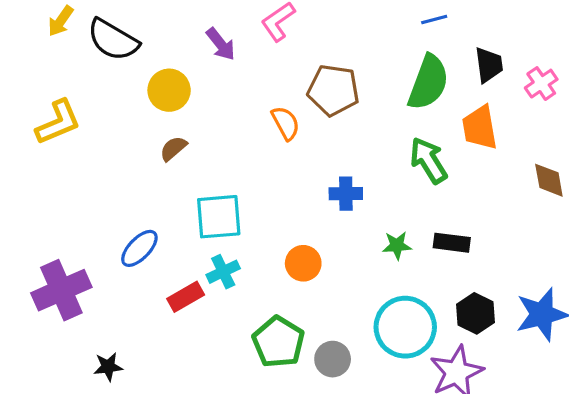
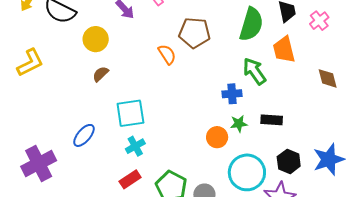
blue cross: (346, 194) -> (232, 94), moved
orange circle: (303, 263) -> (217, 137), moved
red rectangle: (186, 297) -> (130, 179), moved

